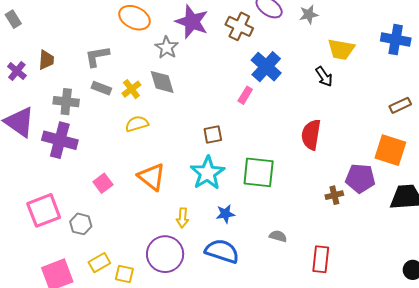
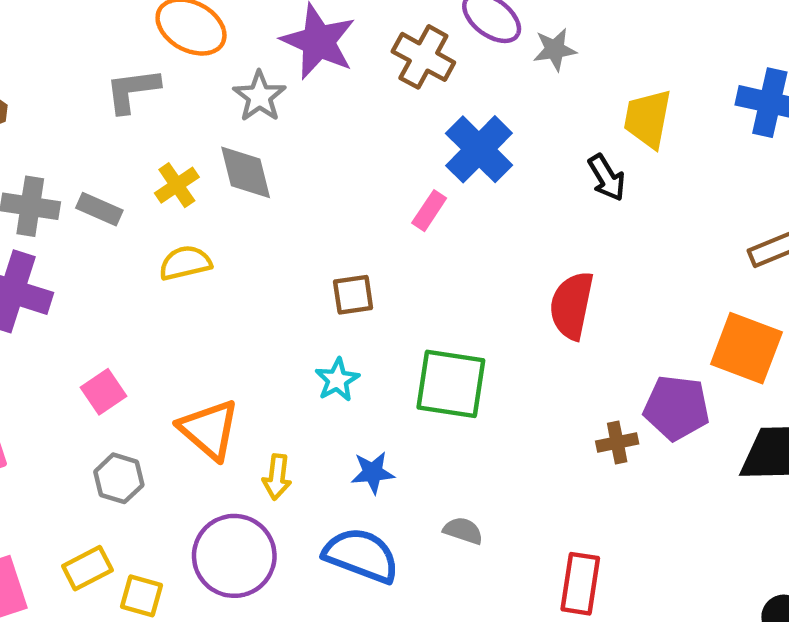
gray star: (309, 15) -> (555, 50), moved
yellow trapezoid: (341, 49) -> (648, 119), turned 88
gray L-shape: (97, 56) -> (132, 90), moved
gray rectangle: (101, 88) -> (99, 209), moved
cyan star: (207, 173) -> (337, 380), size x0.6
orange triangle: (152, 177) -> (209, 429), moved
gray hexagon: (81, 224) -> (119, 478), moved
gray semicircle: (278, 236) -> (463, 531), moved

